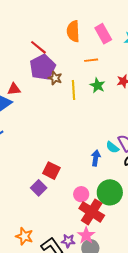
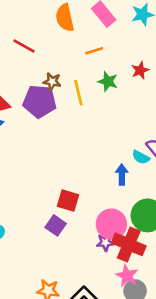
purple pentagon: (43, 67) -> (40, 101), moved, turned -30
pink circle: (81, 194) -> (111, 224), size x1.5
purple star: (68, 241) -> (105, 242), moved

